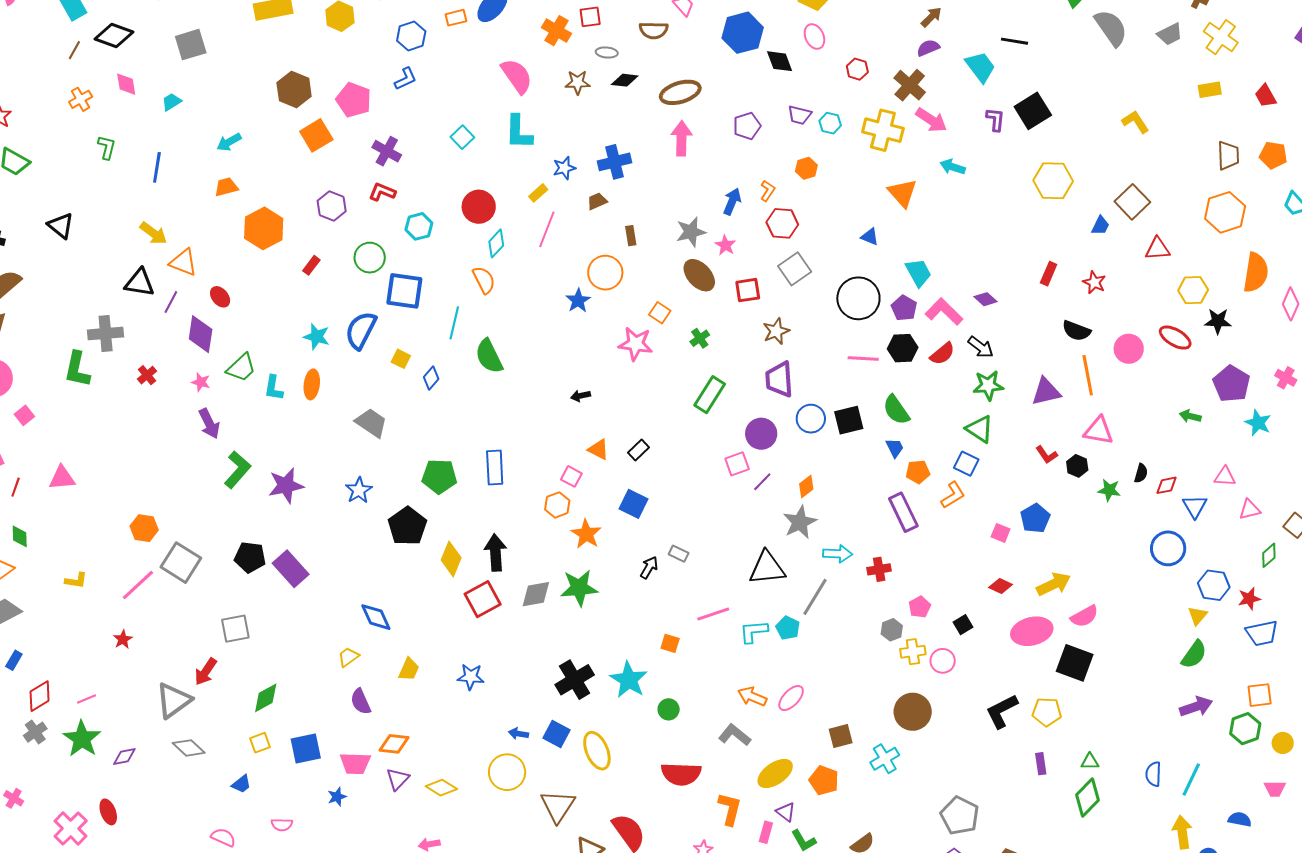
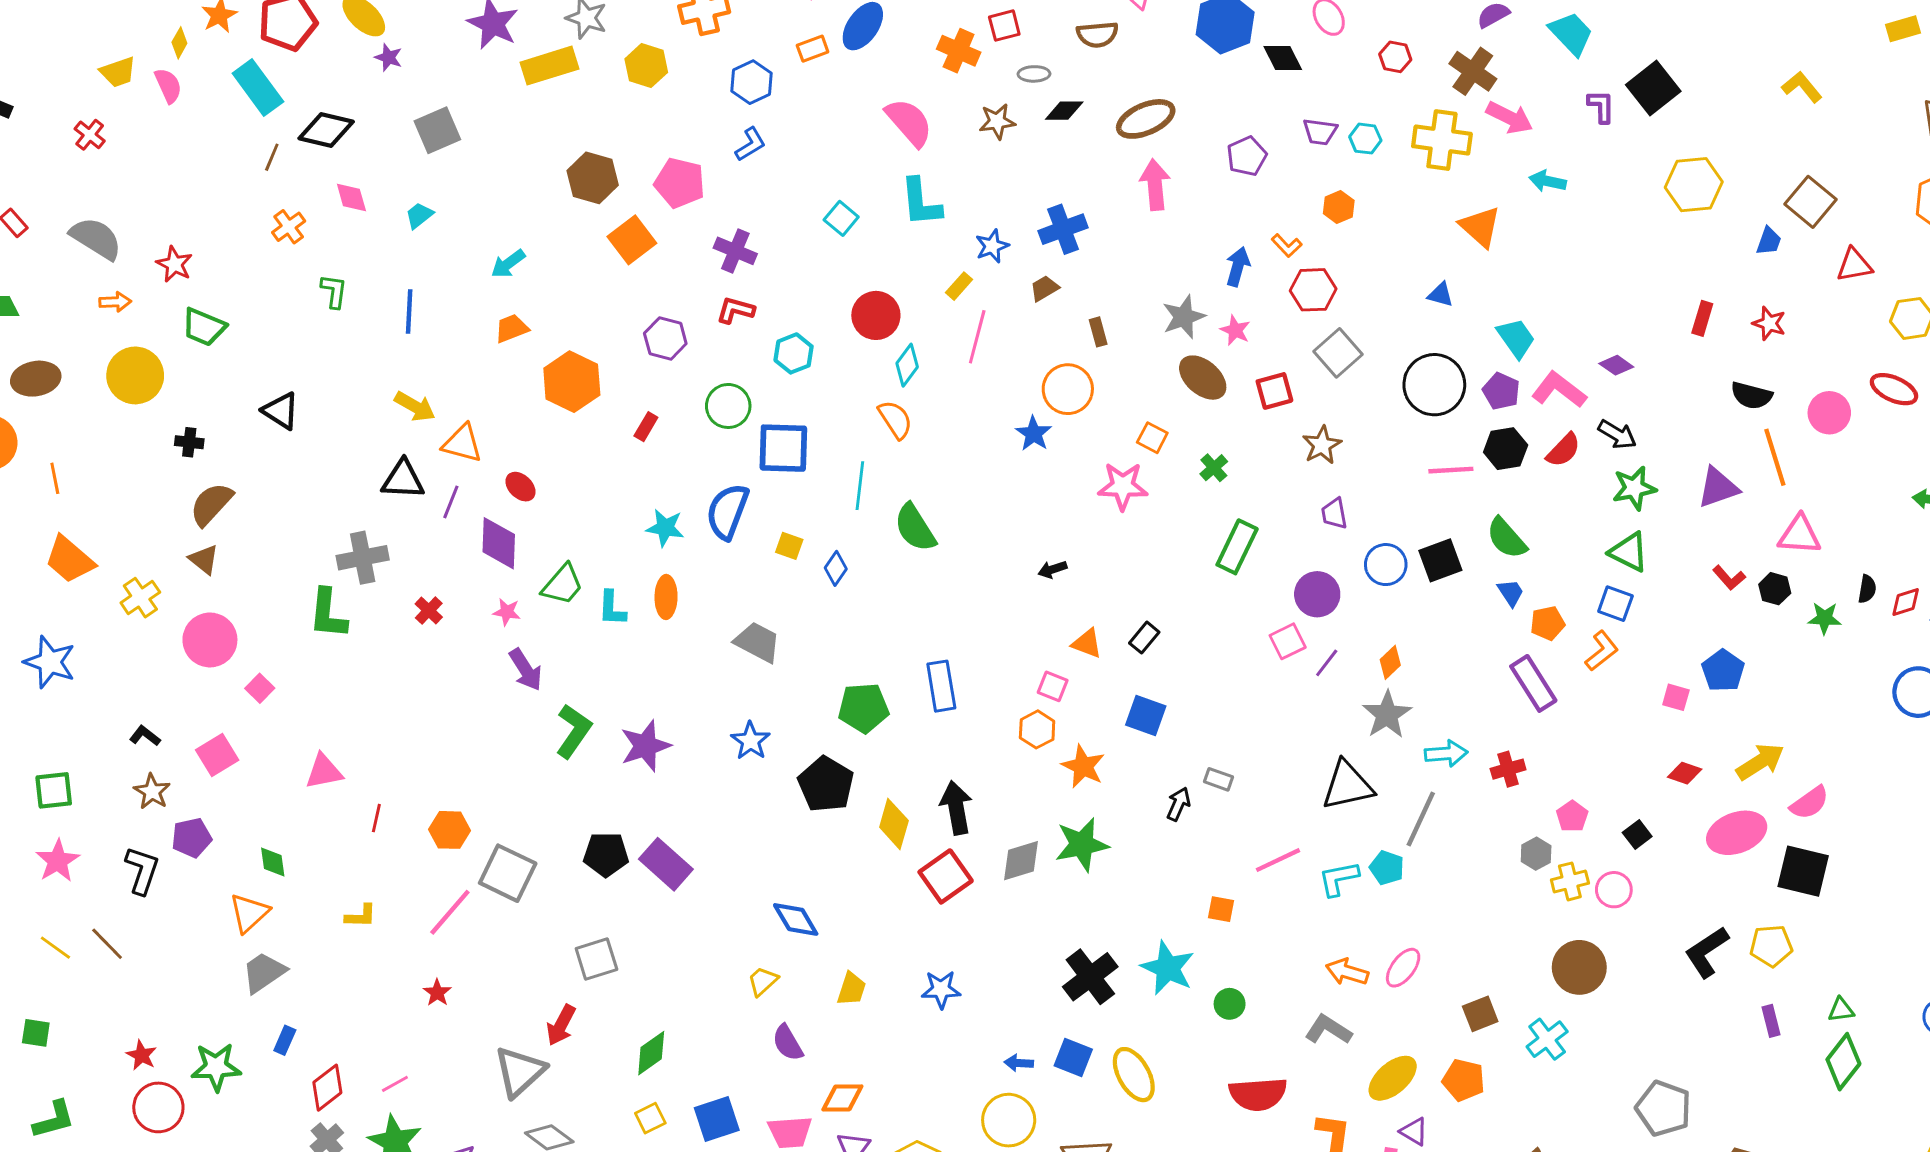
orange L-shape: (768, 191) -> (1287, 246), turned 110
purple trapezoid: (779, 379) -> (1334, 514), size x0.6
red line: (16, 487) -> (376, 818), moved

